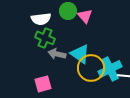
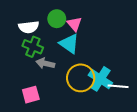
cyan triangle: (80, 54) -> (69, 44), moved
cyan cross: (110, 69) -> (100, 79), turned -30

